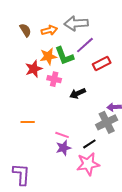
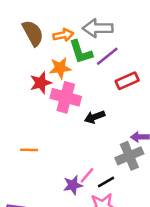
brown semicircle: (25, 30) -> (33, 33), size x1.5
green L-shape: (64, 56) -> (81, 52), moved
pink cross: (54, 79) -> (66, 97), size x1.6
pink line: (62, 135) -> (87, 175), moved, turned -72

